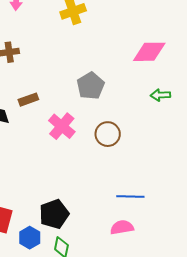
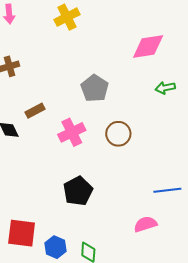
pink cross: (62, 126) -> (72, 132), turned 32
blue line: (130, 197) -> (167, 190), moved
black pentagon: (54, 214) -> (78, 191), moved

